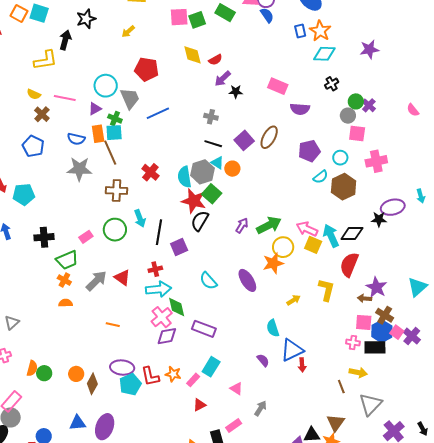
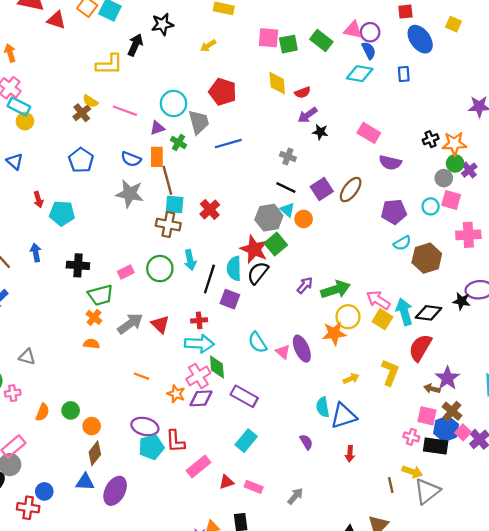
orange star: (320, 31) -> (454, 144), moved, turned 30
cyan diamond: (324, 54) -> (360, 74), moved
brown cross: (42, 114) -> (82, 113), moved
cyan square: (114, 133) -> (175, 205), moved
cyan circle: (340, 158) -> (431, 206), moved
cyan semicircle: (184, 177) -> (234, 268), moved
purple square: (179, 247) -> (230, 299), turned 36
gray triangle: (12, 322) -> (27, 357), turned 49
blue triangle: (292, 350) -> (344, 416), moved
green circle: (44, 373) -> (71, 410), moved
orange star: (173, 374) -> (176, 394), moved
pink rectangle: (193, 380) -> (199, 466), moved, size x1.5
brown diamond: (92, 384) -> (95, 453), moved
pink triangle: (236, 389) -> (283, 352), moved
gray triangle: (370, 404) -> (427, 491), moved
pink rectangle: (234, 426) -> (254, 487), moved, turned 49

